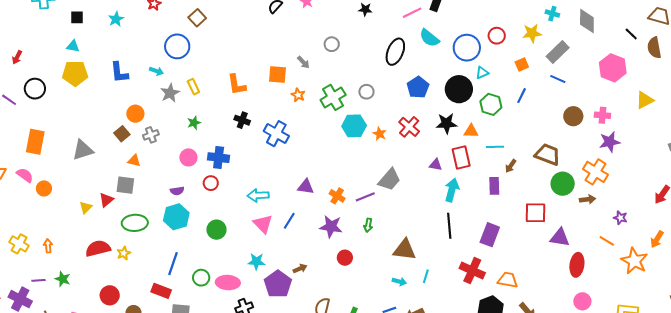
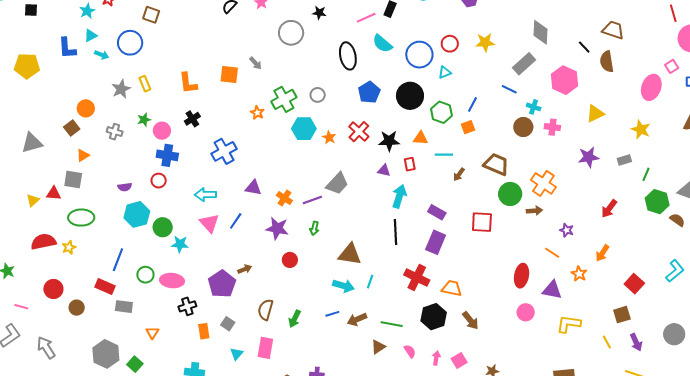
cyan cross: (552, 14) -> (534, 107), moved
brown square: (197, 18) -> (151, 15), turned -30
cyan star: (116, 19) -> (87, 11), moved
gray circle: (332, 44) -> (291, 33), moved, size x1.6
cyan triangle: (73, 46) -> (91, 36), moved, turned -40
black ellipse: (395, 52) -> (348, 56), turned -36
gray rectangle: (558, 52) -> (524, 64), moved
orange square: (522, 64) -> (468, 127), moved
cyan arrow: (156, 71) -> (102, 55), moved
blue L-shape: (119, 72) -> (67, 48), moved
cyan triangle: (482, 73) -> (445, 72), moved
orange star: (298, 95) -> (257, 113), moved
black cross: (242, 120) -> (192, 119), turned 35
black star: (446, 123) -> (389, 141), moved
blue cross: (276, 134) -> (224, 151), moved, turned 30
gray cross: (151, 135) -> (115, 132), moved, turned 35
purple star: (610, 142) -> (588, 157), moved
pink circle: (188, 157) -> (162, 131), moved
red rectangle: (461, 157) -> (410, 164), size x0.6
orange triangle: (134, 161) -> (83, 155), turned -48
purple rectangle: (494, 186) -> (437, 212), moved, turned -60
red triangle: (106, 200) -> (54, 193), turned 42
cyan hexagon: (176, 217) -> (137, 214), moved
purple triangle: (560, 238) -> (552, 290), moved
cyan star: (256, 261) -> (180, 244), moved
orange star: (634, 261) -> (579, 274), size x0.6
cyan arrow: (399, 281) -> (343, 286), size x1.5

